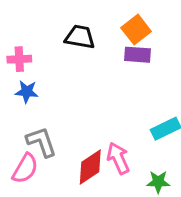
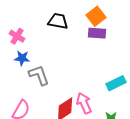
pink cross: (19, 59) -> (17, 36), turned 35
gray L-shape: (41, 142) -> (39, 75), moved

